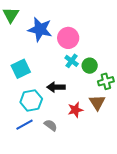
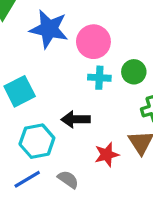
cyan cross: (72, 61) -> (99, 78), turned -32
green circle: (90, 66) -> (134, 72), moved

